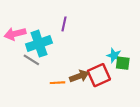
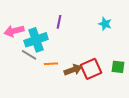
cyan star: (114, 56) -> (105, 24), moved
green square: (123, 63) -> (118, 67), moved
orange line: (57, 83) -> (51, 64), moved

